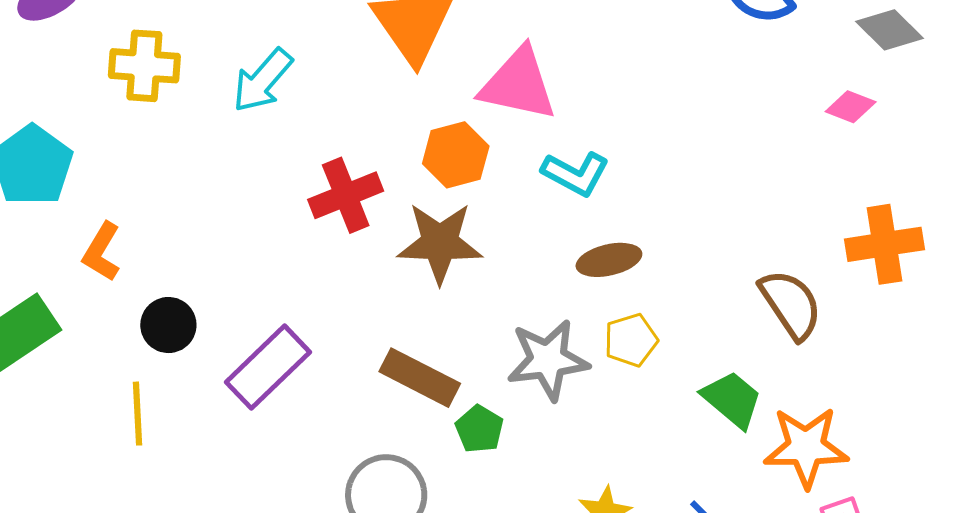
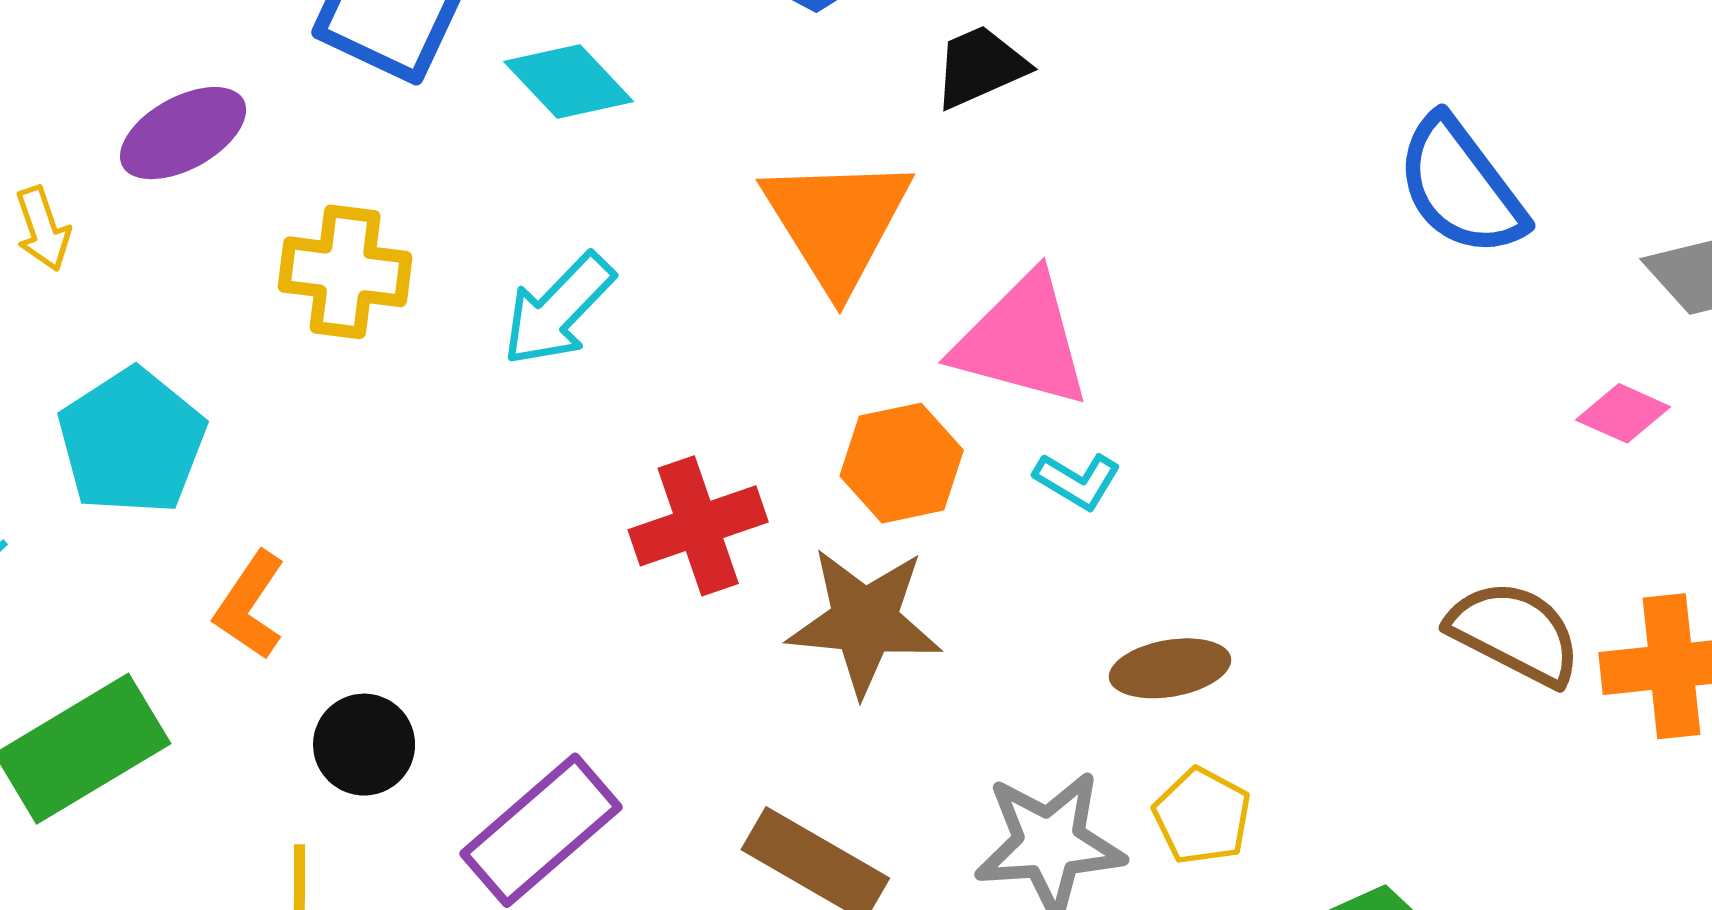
cyan L-shape: (575, 174) -> (1077, 481), moved, size x0.7
brown semicircle: (791, 304) -> (1515, 633), moved, turned -32
yellow pentagon: (631, 340) -> (1202, 816), turned -30

